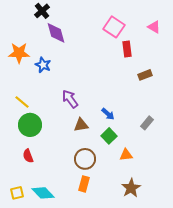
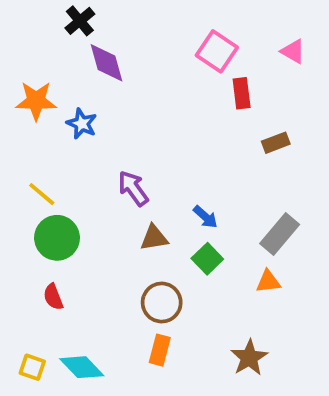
gray rectangle: (147, 123) -> (280, 234), size x1.5
orange triangle: (126, 155) -> (268, 282), moved
yellow square: (17, 193) -> (32, 367), turned 32

